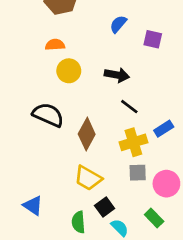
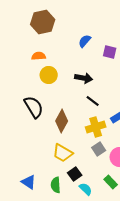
black semicircle: (48, 115) -> (34, 107), turned 35
gray square: (138, 173) -> (99, 149), turned -32
blue triangle: (33, 206) -> (29, 182), moved

